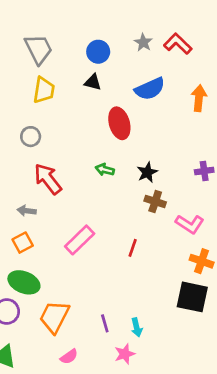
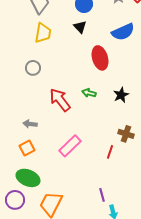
black triangle: (93, 82) -> (80, 27), turned 32
red arrow: (48, 179) -> (60, 100), moved
brown cross: (155, 201) -> (126, 134), moved
purple line: (105, 323) -> (102, 195), moved

